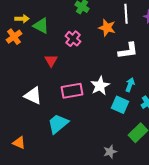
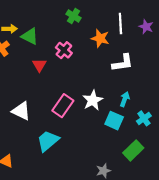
red triangle: (51, 61) -> (39, 65), moved
pink rectangle: (72, 91) -> (63, 106), turned -45

